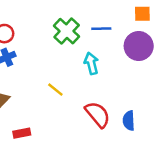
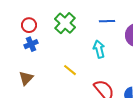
green cross: (67, 31) -> (65, 23), moved

